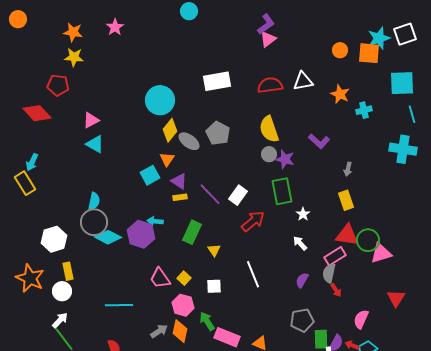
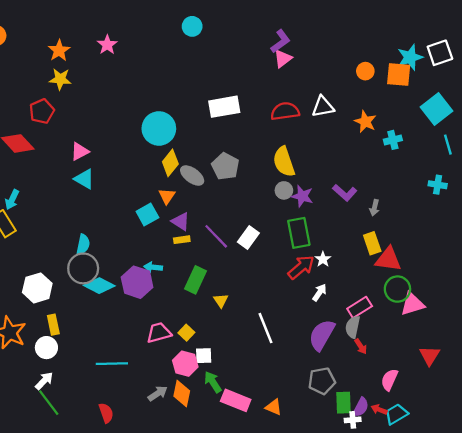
orange star: (73, 32) -> (59, 50), turned 30
cyan square: (402, 83) -> (436, 109), turned -36
red pentagon: (58, 85) -> (42, 111), turned -30
purple L-shape: (319, 141) -> (345, 193), moved
cyan cross: (403, 149) -> (438, 185), size x0.6
red arrow: (253, 221) -> (301, 267), moved
red triangle: (347, 235) -> (388, 259), moved
white arrow: (300, 243) -> (319, 293), turned 77
pink trapezoid: (160, 278) -> (159, 333), turned 110
purple semicircle: (302, 280) -> (322, 335), size x1.8
white square: (214, 286) -> (204, 356), moved

